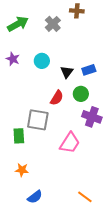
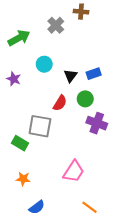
green arrow: (18, 24) -> (19, 38), moved
purple star: (13, 59) -> (14, 79), moved
green rectangle: (19, 136) -> (20, 143), turned -56
pink trapezoid: (70, 143) -> (74, 171), moved

